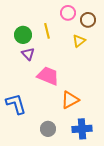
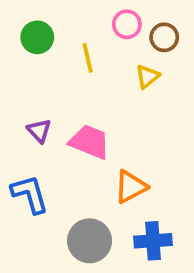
green circle: (23, 35) -> (37, 37), moved
purple triangle: (28, 54) -> (39, 131), moved
gray circle: (48, 129) -> (90, 241), size x1.5

